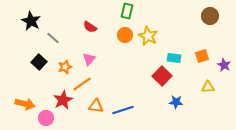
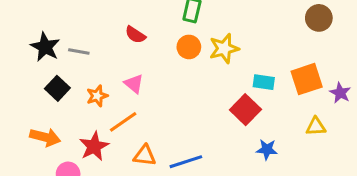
black star: (31, 21) -> (45, 47), moved
yellow star: (148, 36) -> (224, 49), turned 30
gray line: (53, 38) -> (79, 52), turned -32
orange square: (202, 56) -> (307, 79), size x1.5
pink triangle: (89, 59) -> (134, 84), turned -32
orange arrow: (25, 104) -> (45, 137), moved

